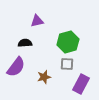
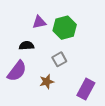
green hexagon: (68, 42) -> (65, 28), moved
gray square: (67, 64) -> (59, 59), moved, turned -32

